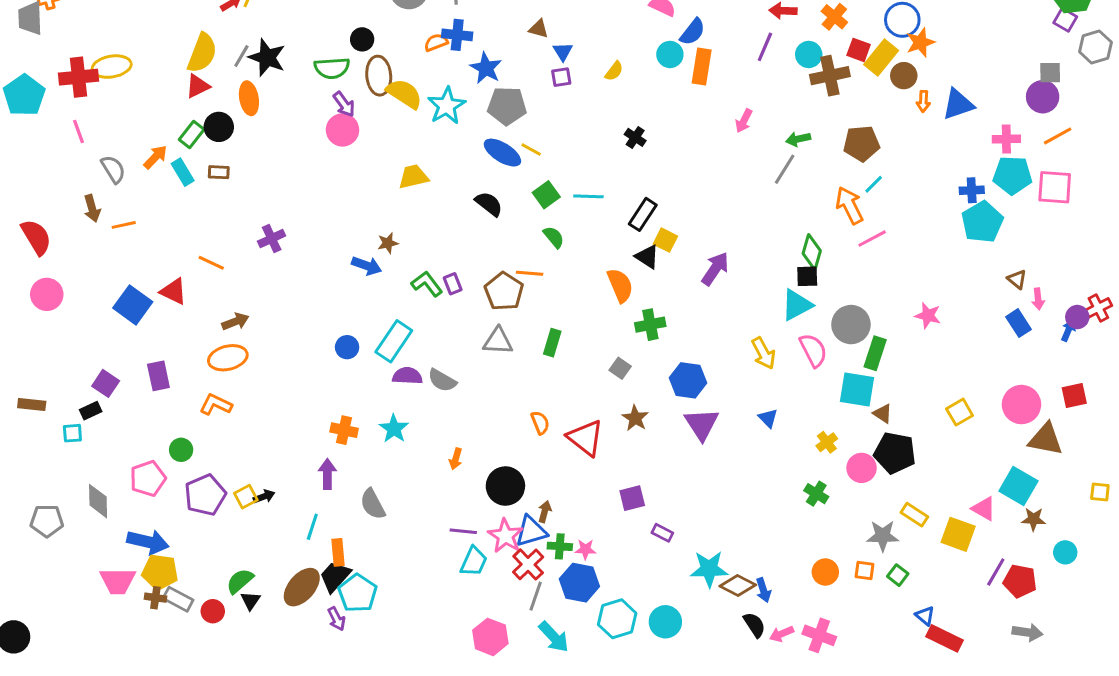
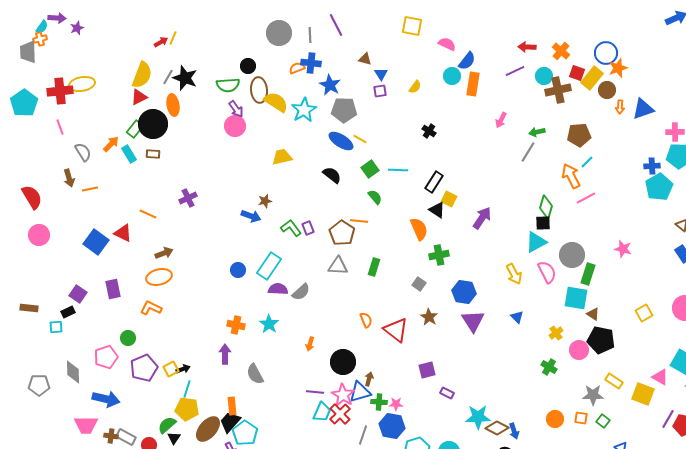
purple line: (765, 47) -> (515, 71), turned 42
black circle: (219, 127) -> (153, 124), size x1.5
gray semicircle: (442, 380) -> (301, 292), turned -72
cyan line: (312, 527) -> (187, 389), moved
red cross: (528, 564) -> (340, 414), moved
yellow pentagon: (160, 572) -> (187, 409), moved

